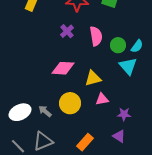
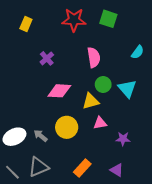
purple cross: (67, 31) -> (47, 58), moved
green circle: (118, 45) -> (103, 85), moved
cyan semicircle: (137, 46) -> (138, 52), moved
purple triangle: (119, 136) -> (117, 170), moved

